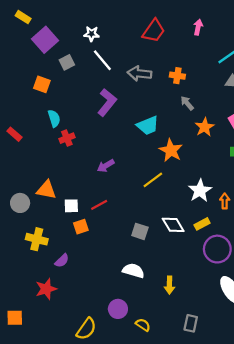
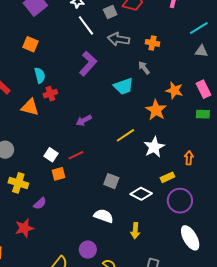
gray square: (67, 62) -> (110, 12), moved
gray arrow: (187, 103) -> (144, 68), moved
orange star: (205, 127) -> (174, 90), turned -30
orange star: (171, 150) -> (156, 110), moved
orange triangle: (46, 190) -> (30, 107), moved
white star: (200, 191) -> (154, 147), moved
white square: (71, 206) -> (51, 155), turned 32
white diamond: (173, 225) -> (141, 194), moved, turned -35

